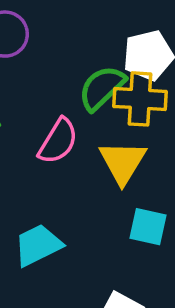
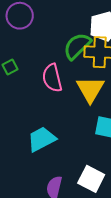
pink semicircle: (58, 141) -> (52, 78), turned 136

